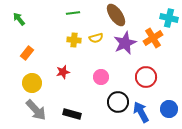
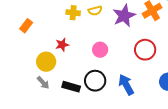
yellow circle: (32, 83) -> (46, 62), moved
black circle: (118, 102) -> (95, 81), moved
gray arrow: (36, 110) -> (43, 83), moved, size x0.6
blue arrow: (141, 112) -> (126, 85), moved

